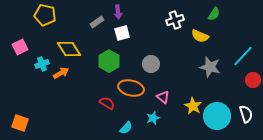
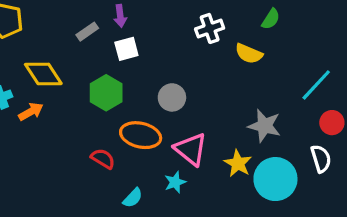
gray star: (210, 67) -> (264, 126), moved
pink triangle: (163, 97) -> (191, 149), size x1.6
white semicircle: (246, 114) -> (321, 159), moved

